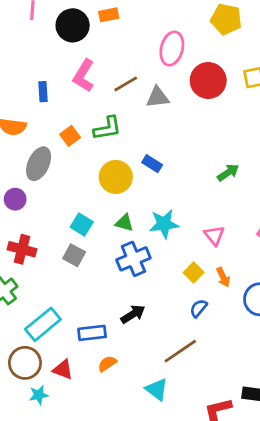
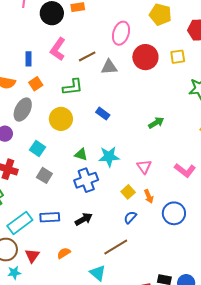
orange square: (70, 136) -> (36, 84), moved
yellow circle: (116, 177) -> (61, 119), moved
cyan square: (82, 225) -> (37, 148), moved
blue rectangle: (92, 333) -> (50, 217), moved
red triangle: (63, 369) -> (32, 256), turned 42

